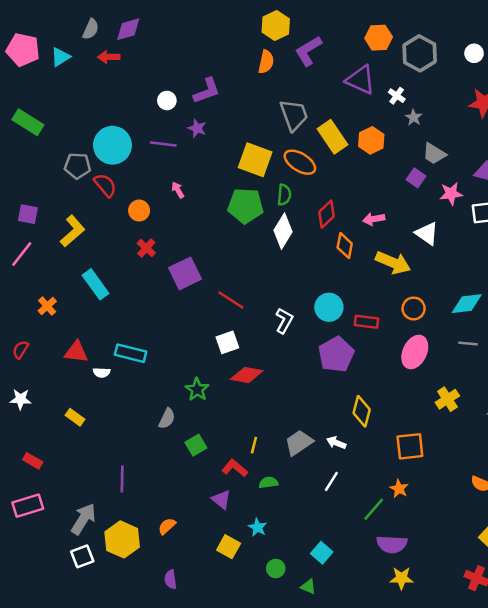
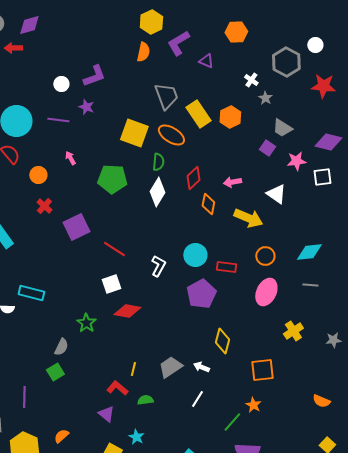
gray hexagon: (420, 53) -> (286, 62), moved
purple triangle: (360, 80) -> (206, 61), moved, size x0.6
green pentagon: (245, 206) -> (112, 179), moved
green square: (196, 445) -> (55, 372), moved

